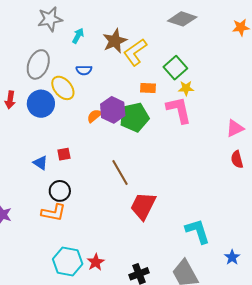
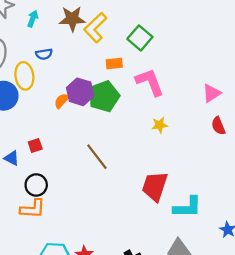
brown star: (115, 41) -> (72, 19), turned 30
yellow ellipse: (63, 88) -> (24, 76), turned 40
yellow star: (186, 88) -> (160, 125), moved
red trapezoid: (143, 206) -> (155, 186), moved
cyan L-shape: (198, 231) -> (187, 207), turned 116

